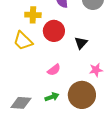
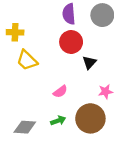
yellow cross: (33, 15) -> (15, 32), moved
red circle: (54, 31) -> (71, 42), moved

